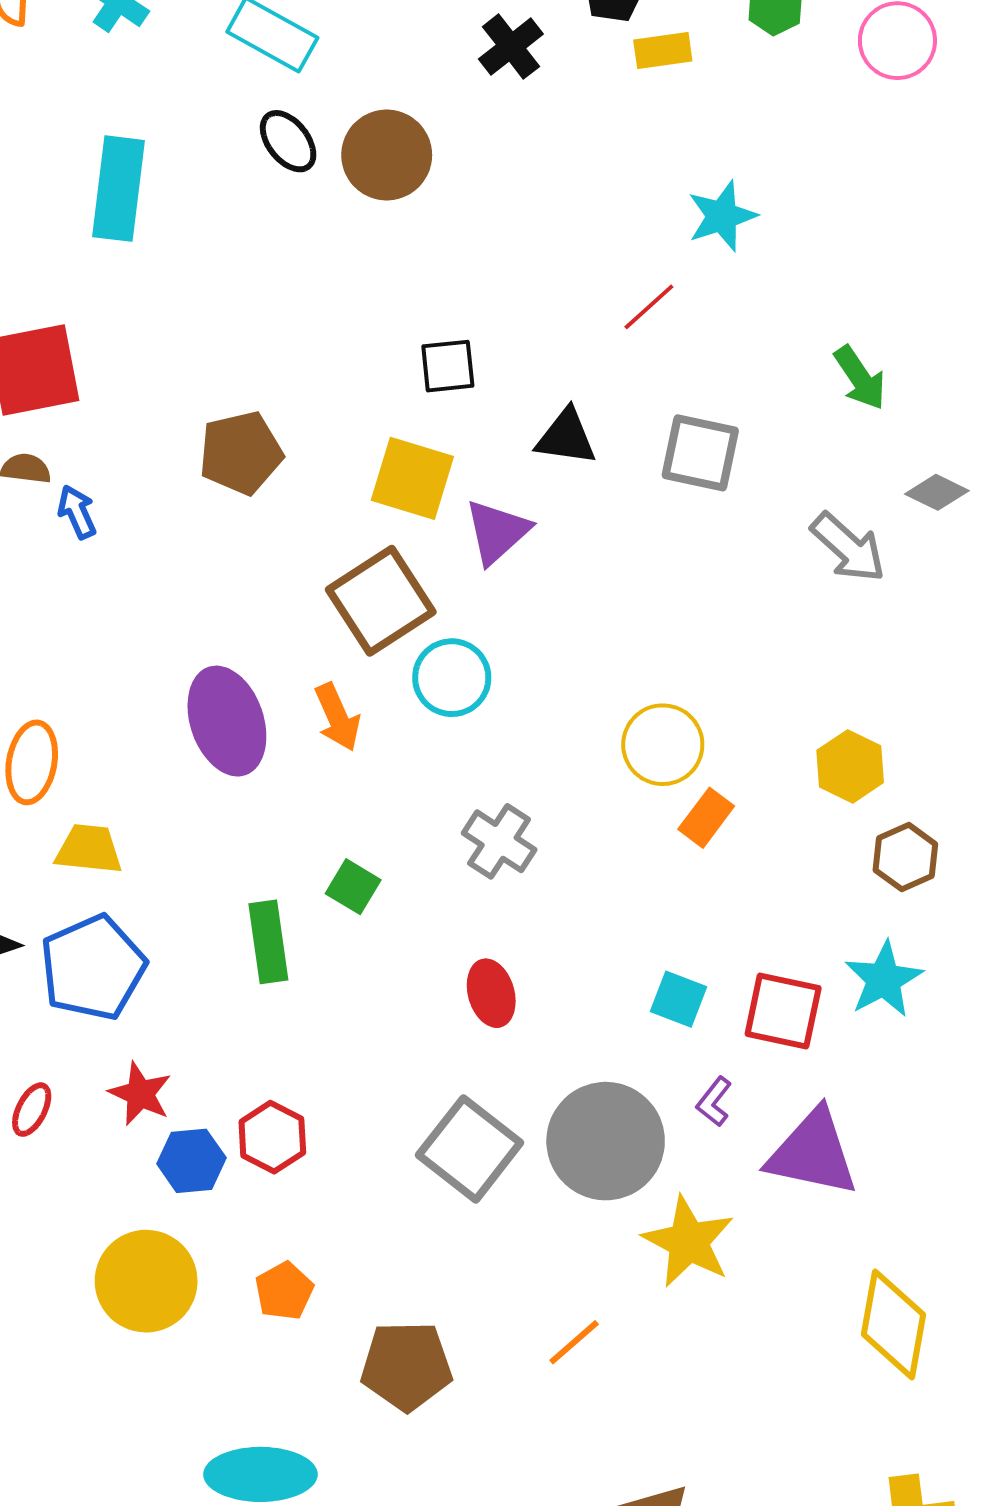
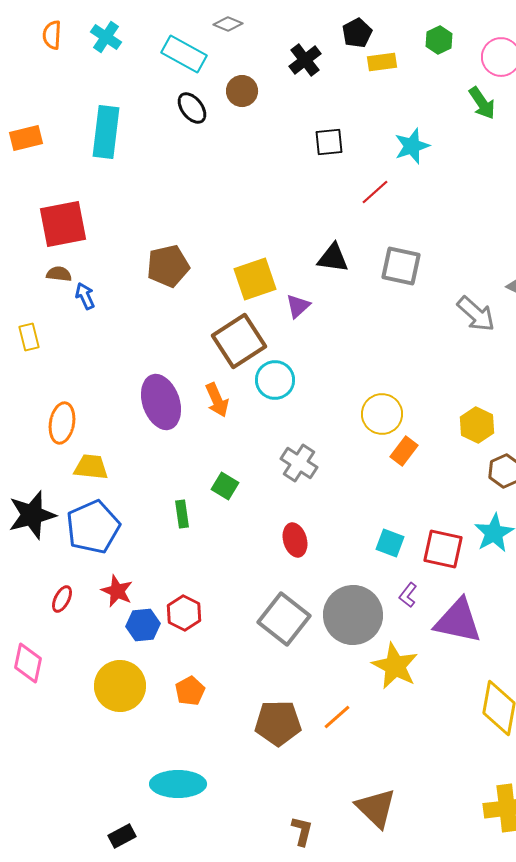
brown circle: (387, 155) -> (242, 91), moved, size x0.7
black square: (448, 366) -> (329, 142), moved
green arrow: (860, 378) -> (482, 103), moved
yellow square: (412, 478) -> (255, 279), turned -36
purple triangle: (497, 532) -> (298, 306), size x0.7
green rectangle: (268, 942) -> (182, 514), size x0.7
brown pentagon: (406, 1366) -> (278, 723), moved

